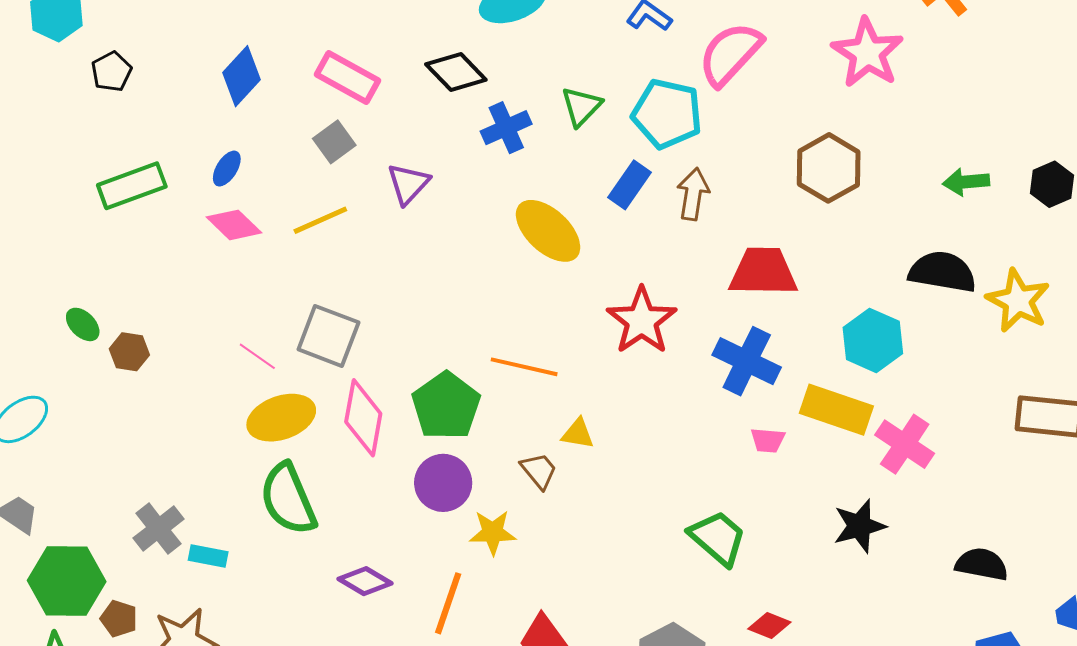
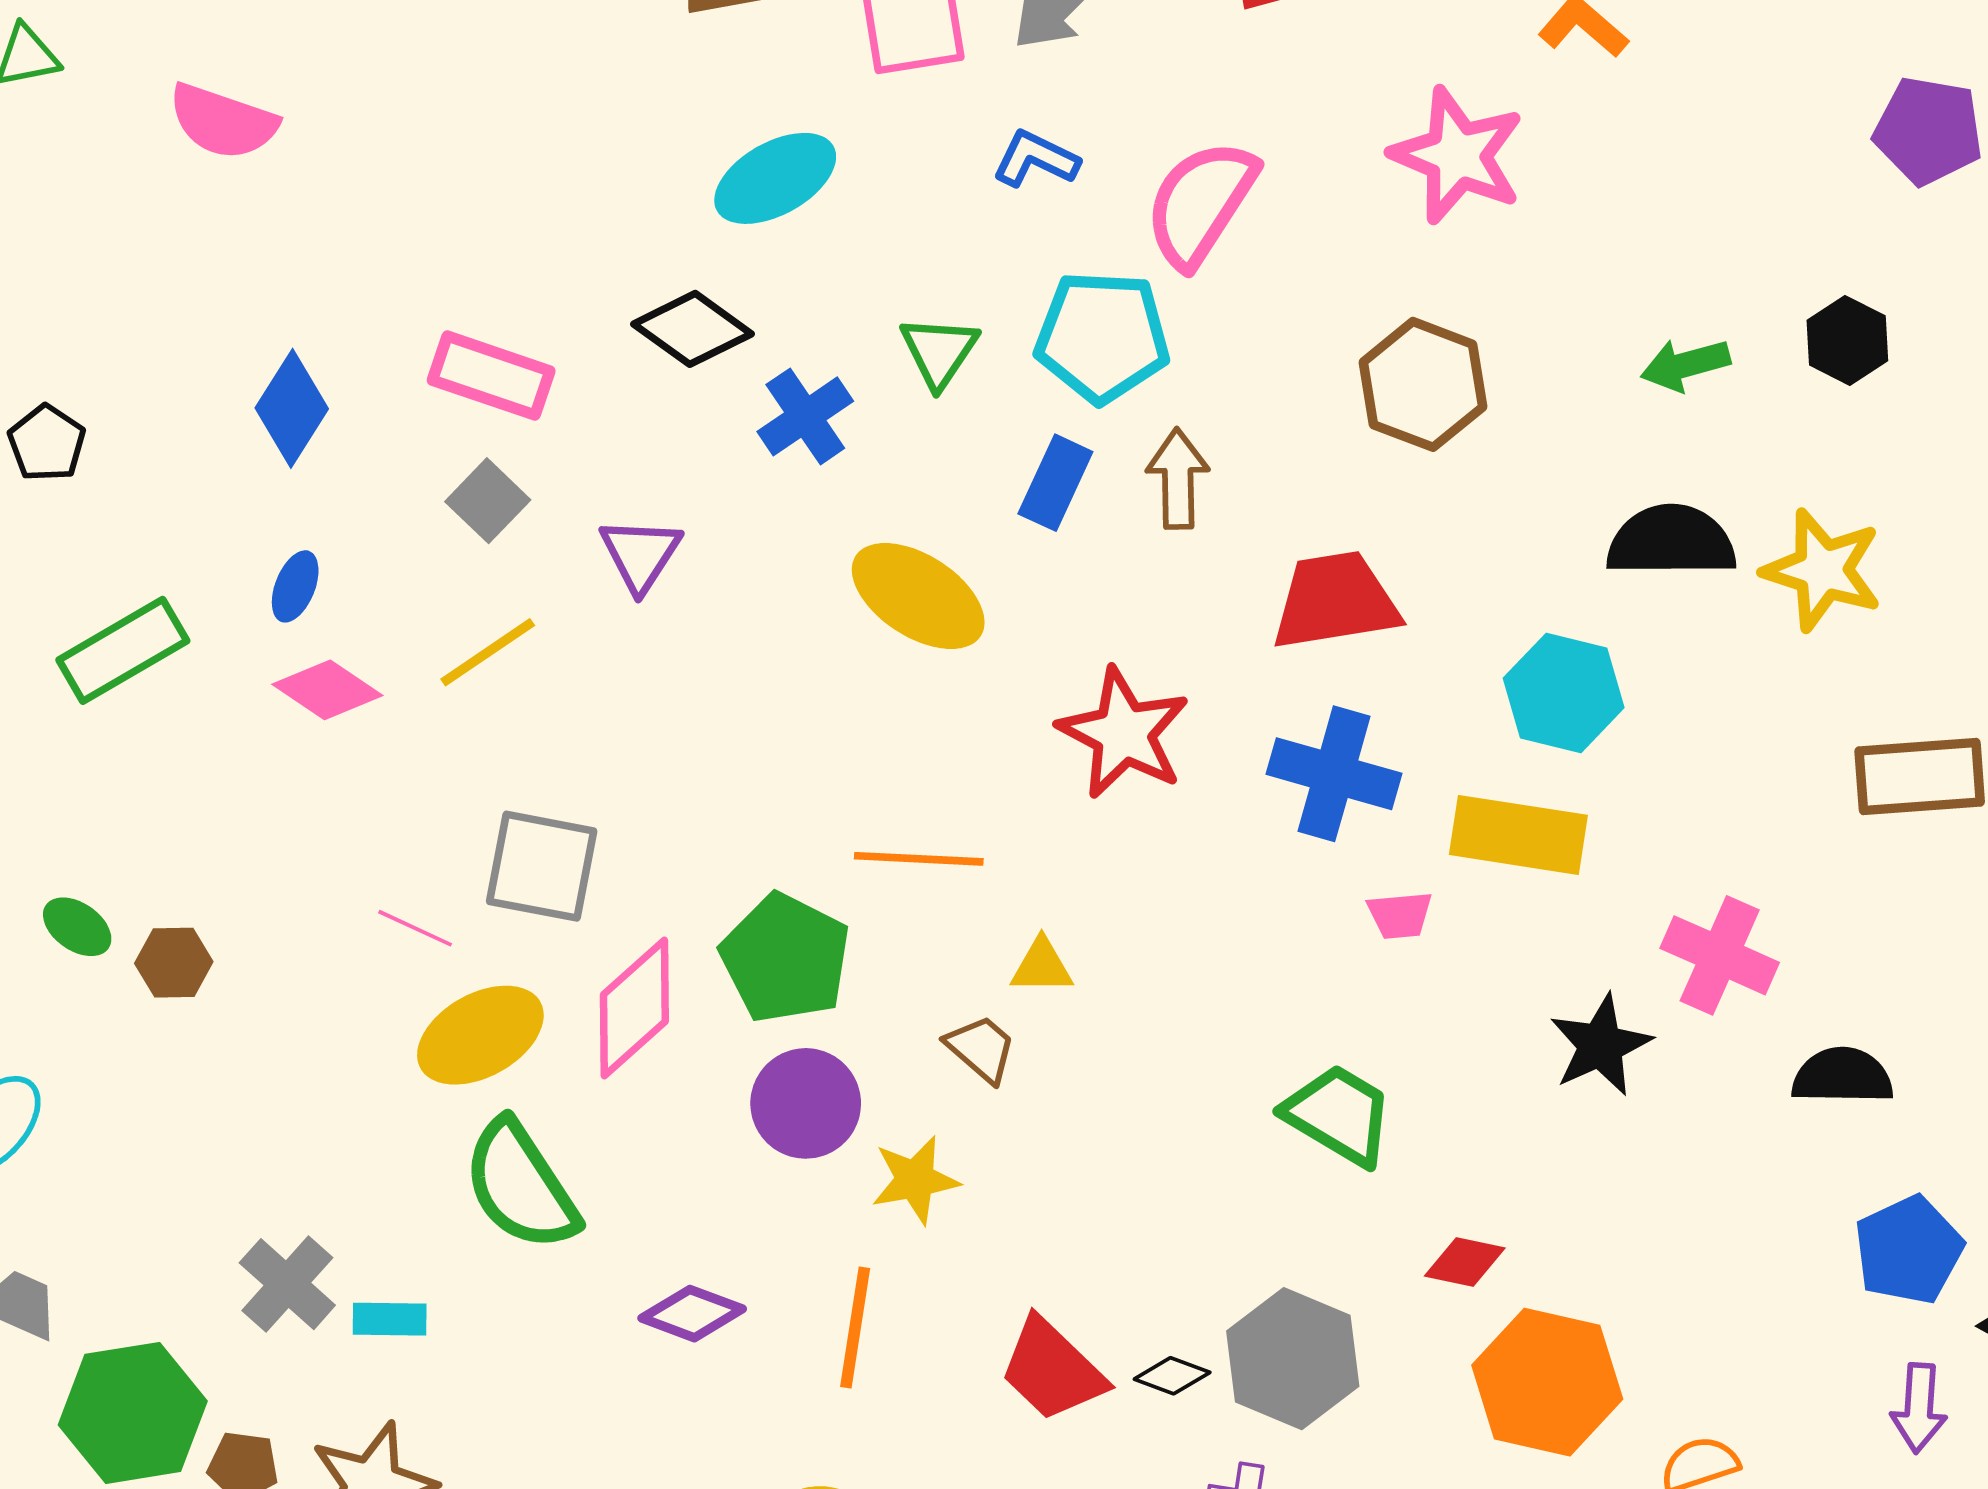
pink diamond: (363, 418) -> (634, 1008), turned 48
pink cross: (905, 444) -> (1720, 955), moved

